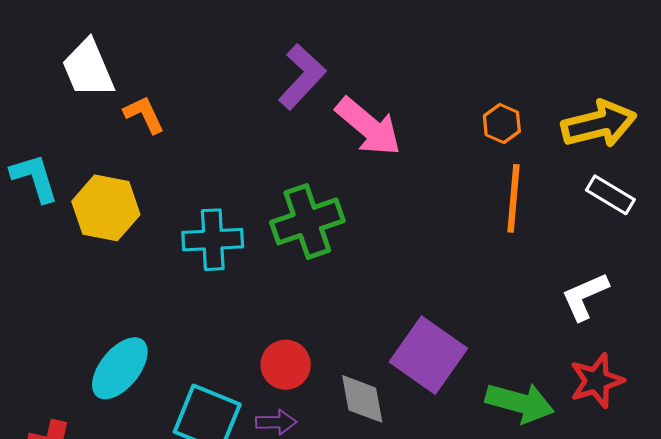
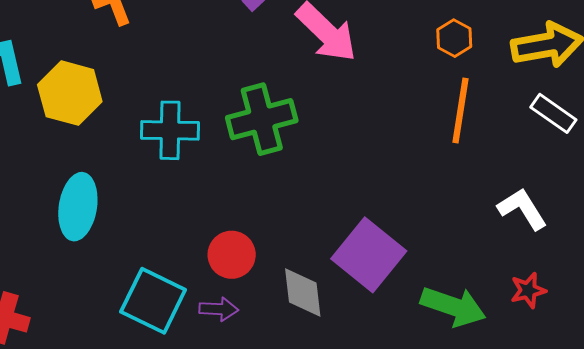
white L-shape: (585, 296) -> (522, 209), turned 78
cyan ellipse: (120, 368) -> (78, 207), moved, turned -34
red star: (597, 381) -> (528, 290), size x0.7

